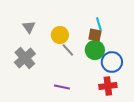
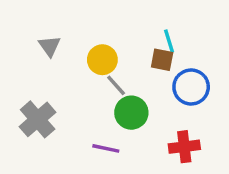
green circle: (95, 50) -> (131, 113), moved
gray cross: (25, 58) -> (38, 119), moved
blue circle: (112, 62) -> (191, 87), moved

